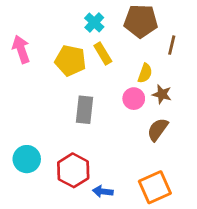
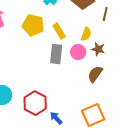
yellow rectangle: (103, 53) -> (59, 31), moved
gray rectangle: (84, 110) -> (56, 54), moved
blue arrow: (103, 191) -> (56, 118), turned 40

